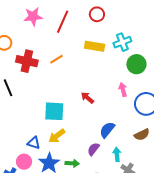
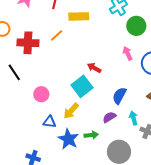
yellow rectangle: (95, 46) -> (79, 16), moved
cyan square: (54, 111) -> (82, 86), moved, turned -30
purple semicircle: (93, 149) -> (109, 117), turned 32
pink circle: (24, 162) -> (41, 94), moved

